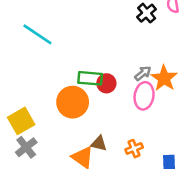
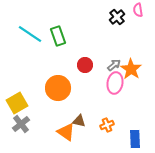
green rectangle: (90, 78) -> (58, 36), moved, turned 66
red circle: (106, 83) -> (85, 65), moved

